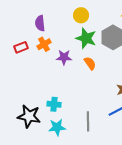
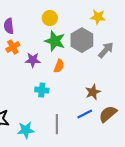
orange semicircle: (90, 63) -> (59, 66), turned 56
cyan cross: (54, 104) -> (42, 90), moved

